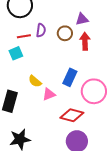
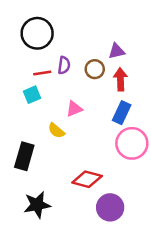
blue rectangle: (70, 77) -> (122, 113), moved
pink triangle: (49, 94) -> (74, 109), moved
red diamond: (72, 115) -> (87, 179), moved

